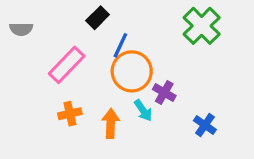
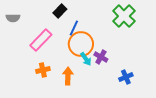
cyan arrow: (143, 110) -> (86, 59), moved
blue cross: (205, 125) -> (126, 77), turned 32

